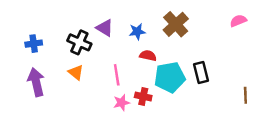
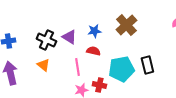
purple triangle: (105, 28) -> (69, 37), moved
red semicircle: (148, 56) -> (93, 51), moved

